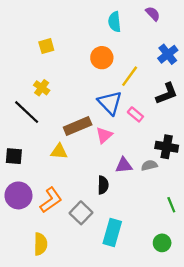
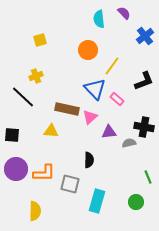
purple semicircle: (153, 14) -> (124, 13), moved
blue cross: (168, 54) -> (145, 36), moved
yellow cross: (42, 88) -> (36, 76), turned 32
brown rectangle: (78, 126) -> (67, 109), turned 35
purple triangle: (124, 165) -> (109, 132), moved
orange L-shape: (51, 200) -> (44, 173), turned 35
gray square: (81, 213) -> (70, 184), turned -30
green circle: (162, 243) -> (136, 202), moved

